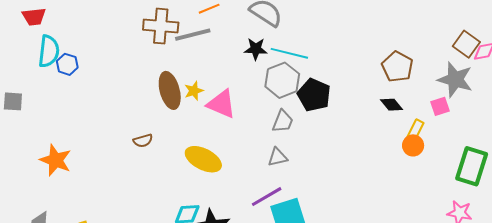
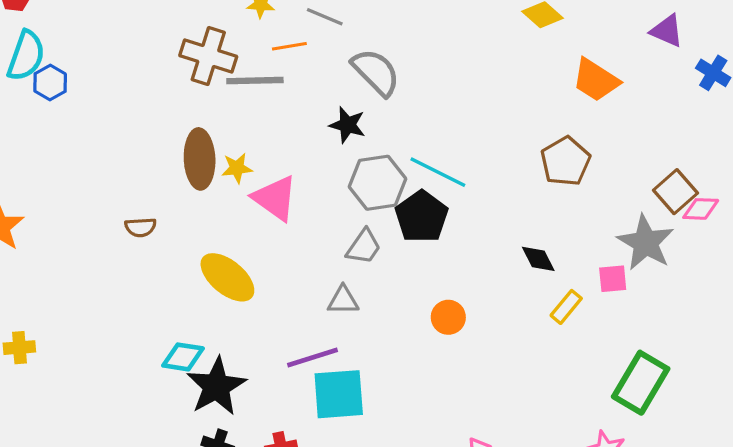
cyan line: (289, 53) -> (438, 172), moved
brown pentagon: (397, 67) -> (565, 161), moved
orange circle: (413, 145) -> (448, 317), moved

